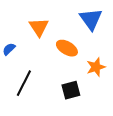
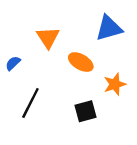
blue triangle: (91, 19) -> (109, 28), turned 50

